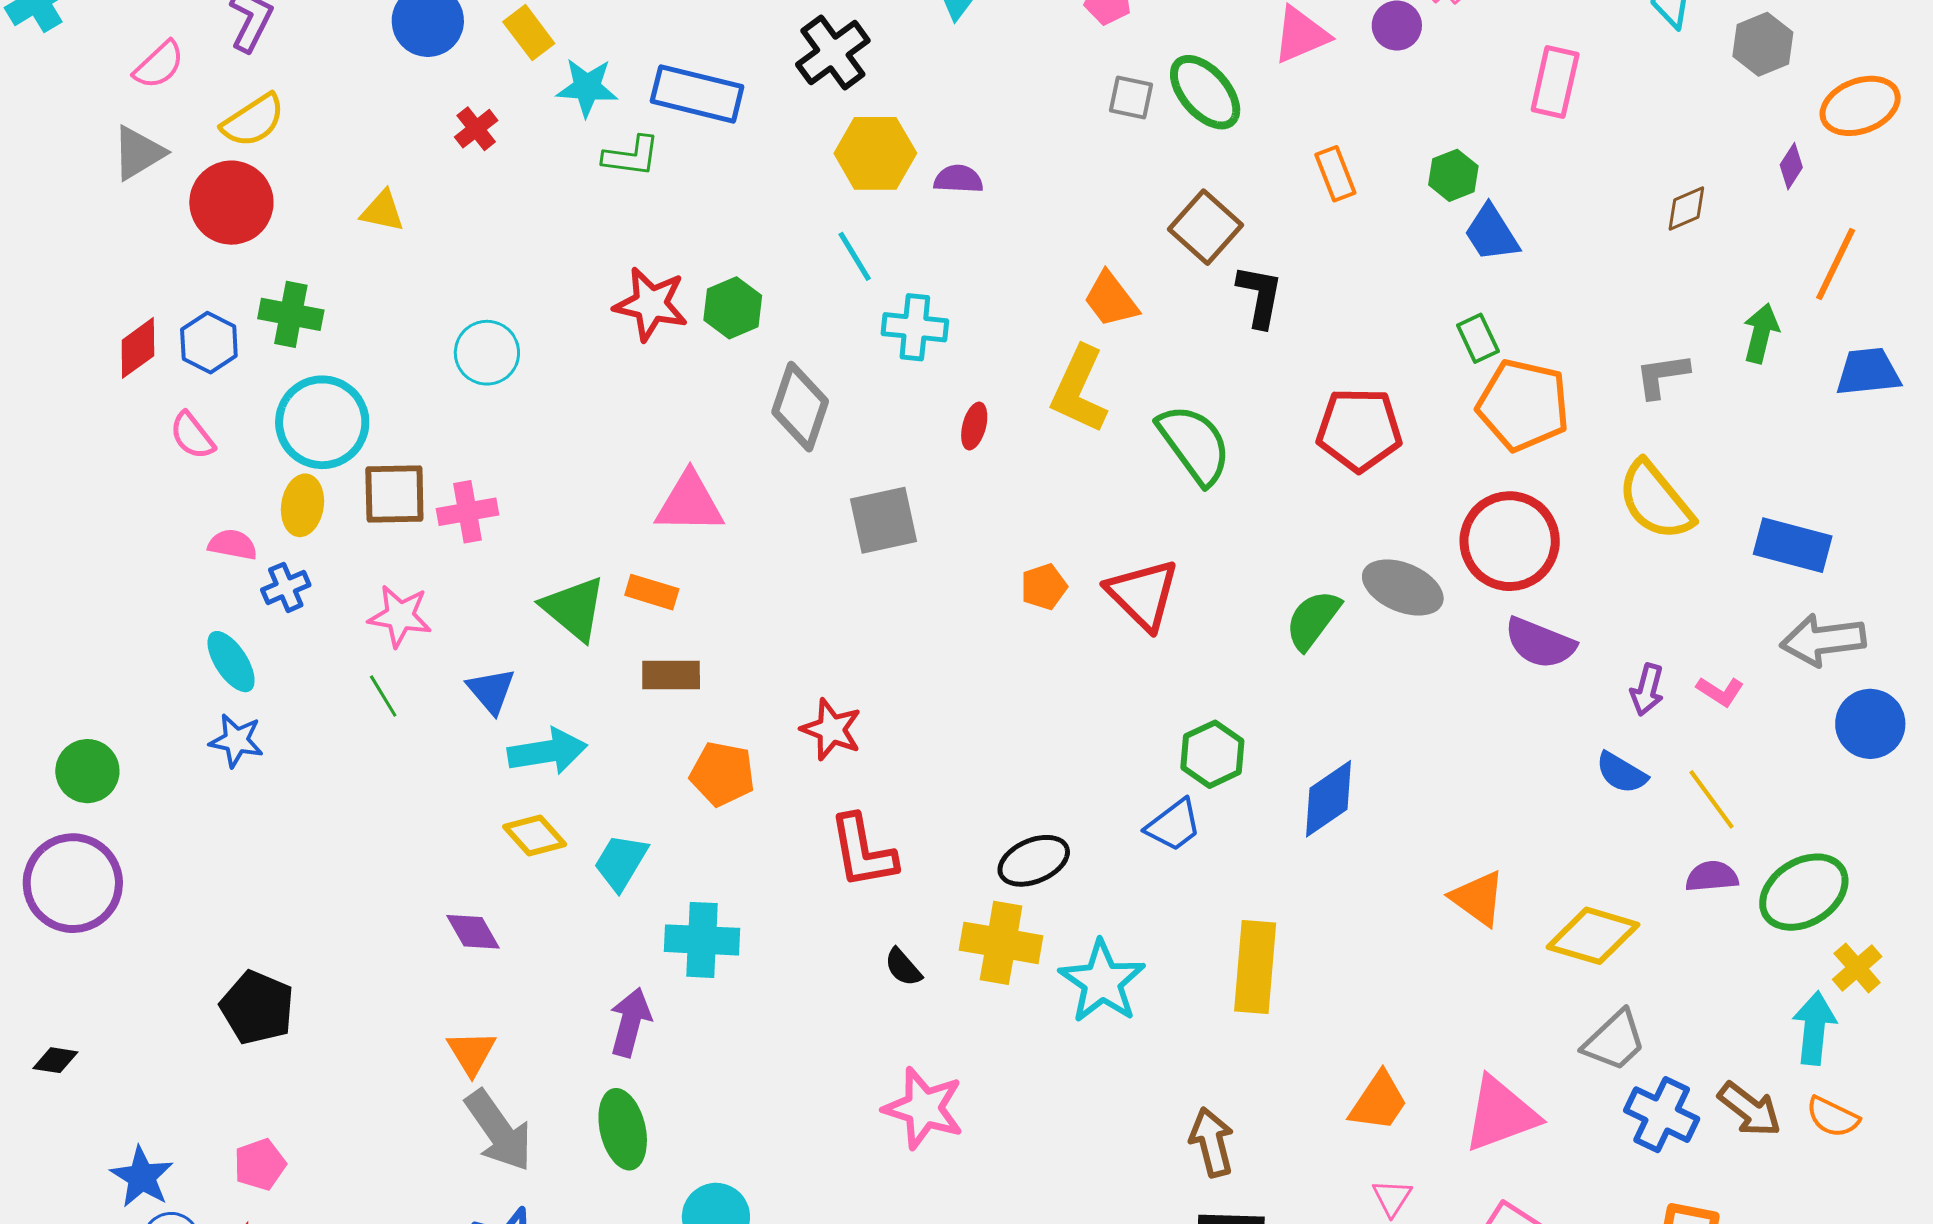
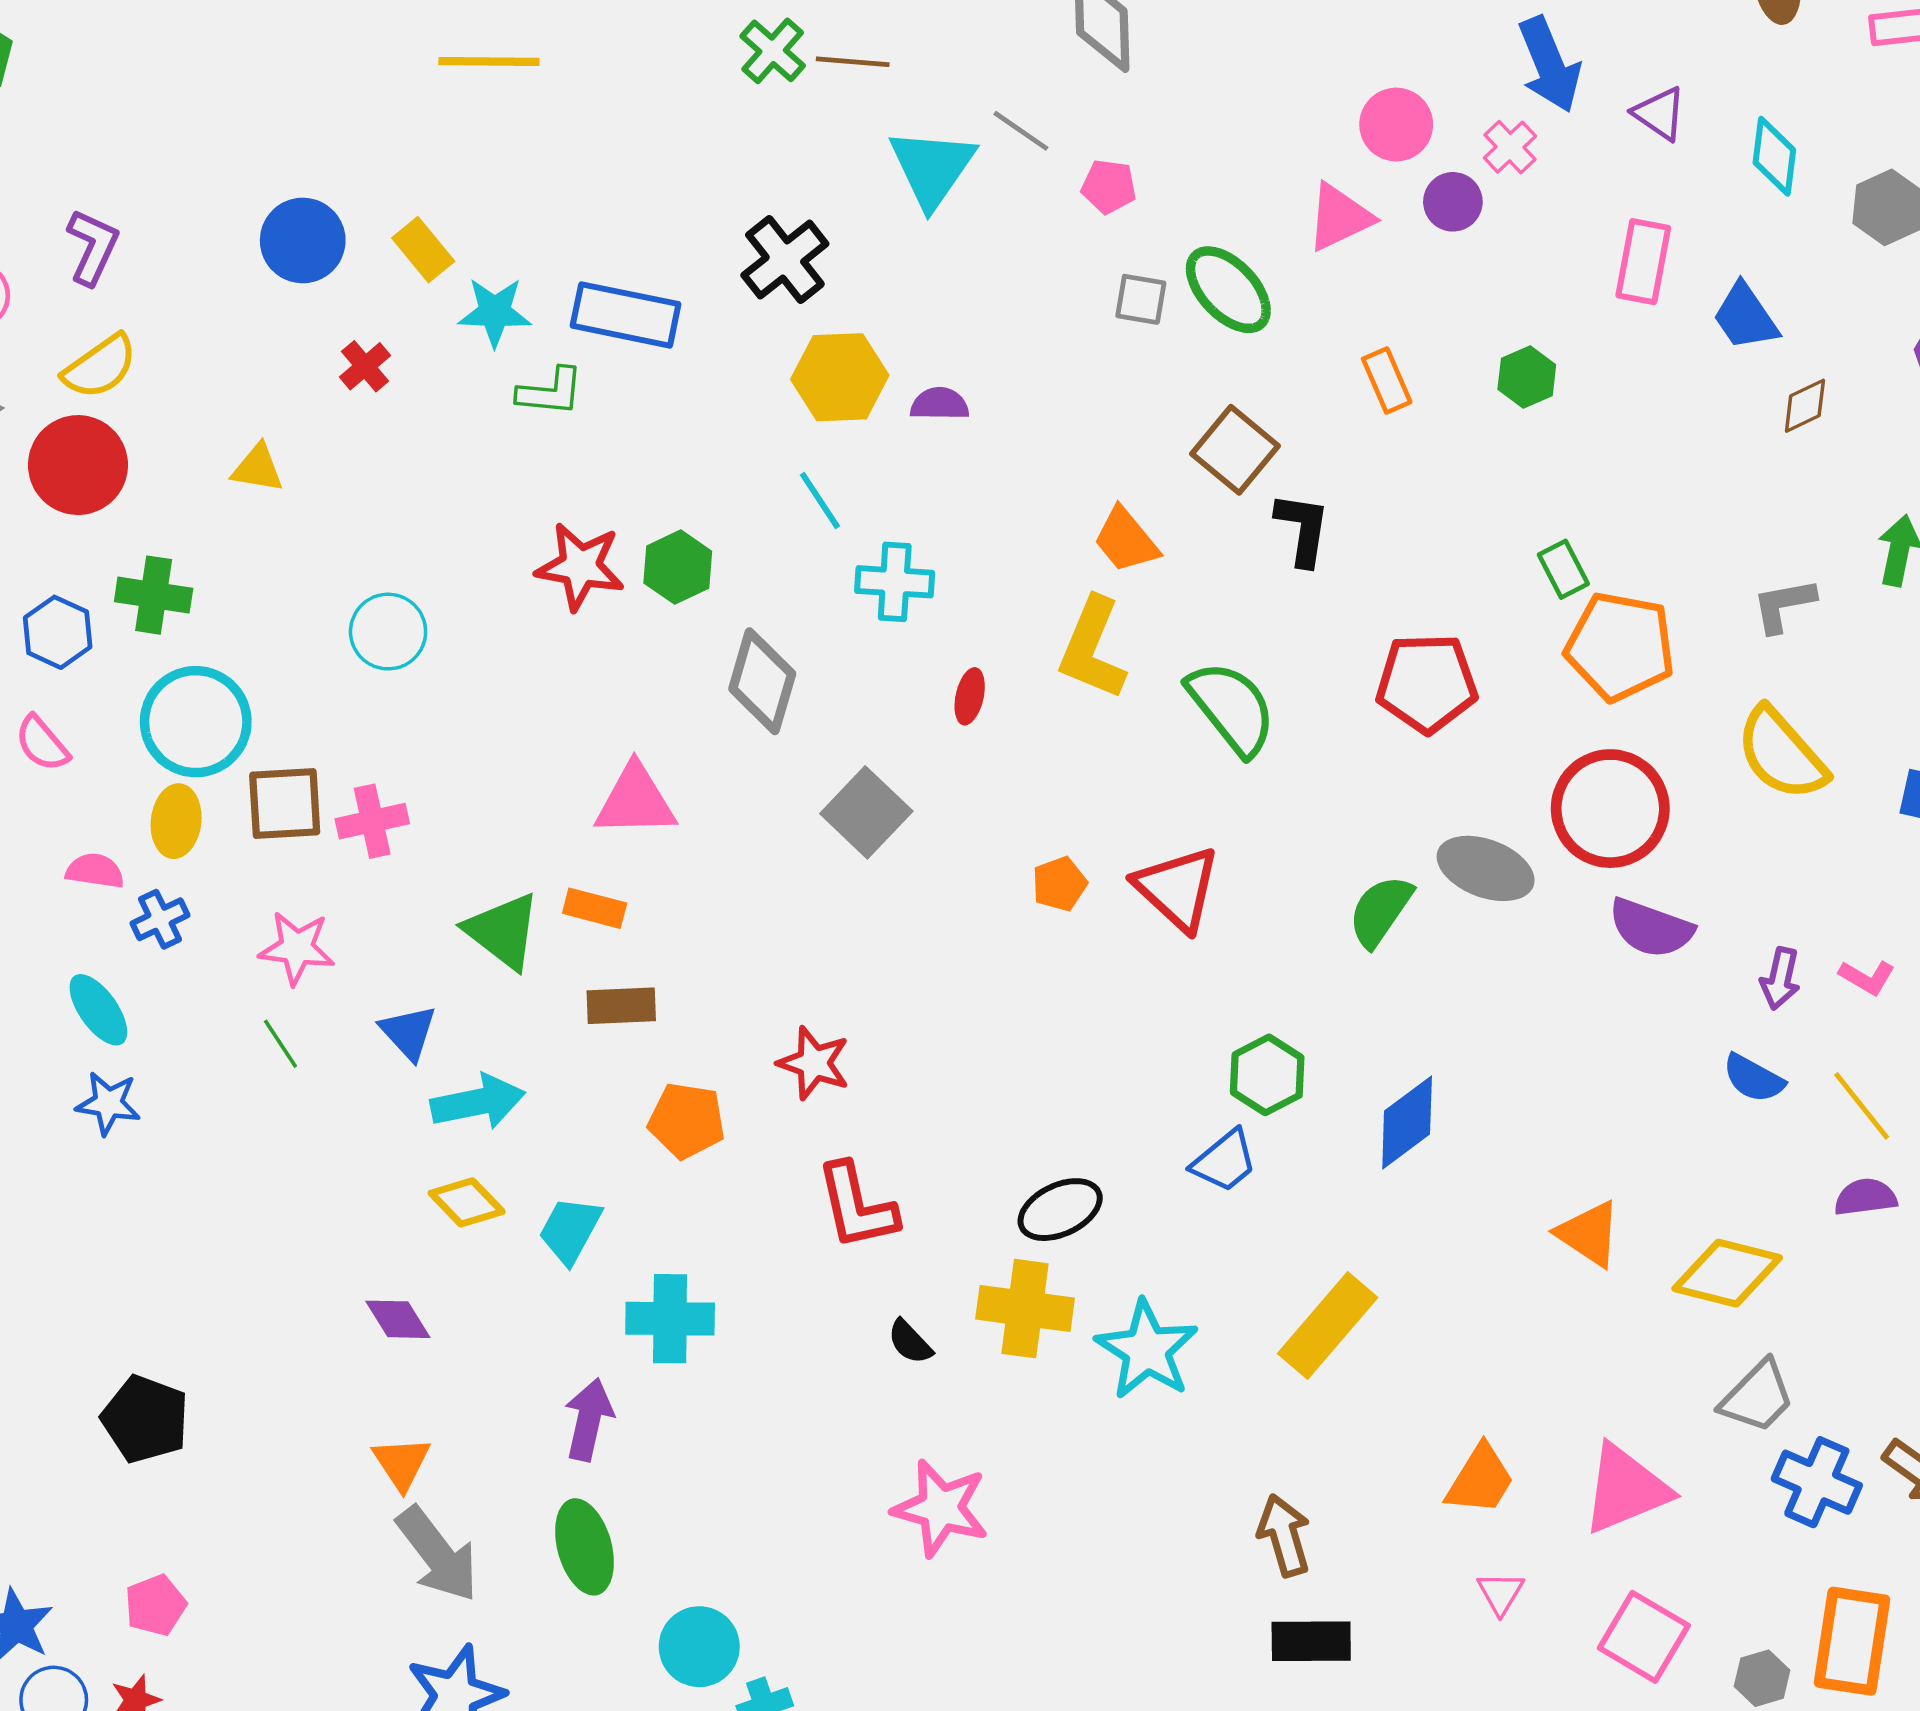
blue trapezoid: (1492, 233) -> (1745, 317), moved
gray square: (884, 520) -> (866, 812), turned -32
yellow rectangle: (1255, 967) -> (1328, 1326), turned 38

